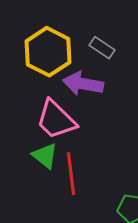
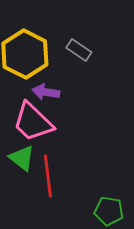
purple arrow: (83, 84) -> (46, 92), moved, size x0.7

